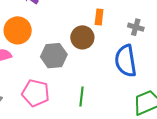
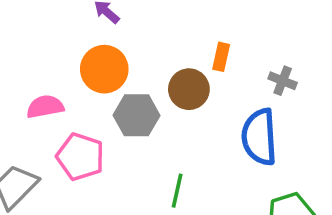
orange circle: (18, 30) -> (104, 69), moved
pink pentagon: (36, 93) -> (80, 157), moved

